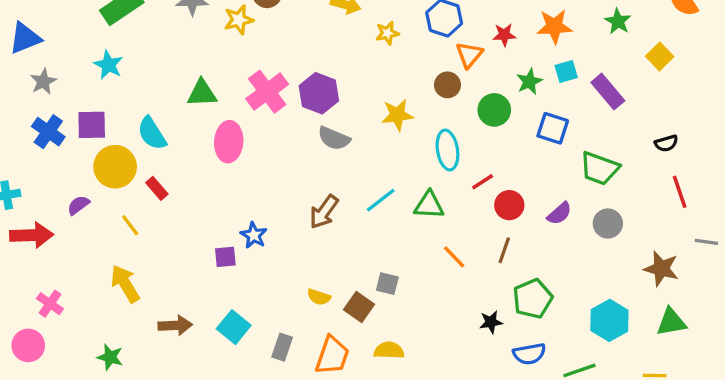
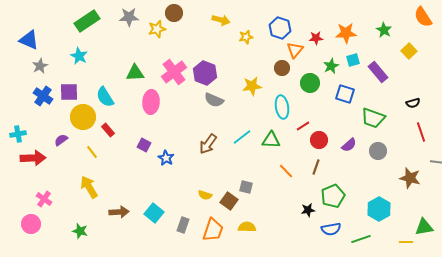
blue triangle: (25, 38) -> (29, 40), turned 45
purple square: (225, 257) -> (144, 145), moved, turned 32
green triangle: (671, 322) -> (424, 227), moved

